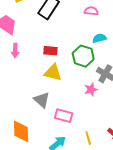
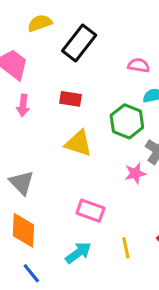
pink semicircle: (91, 11) -> (139, 65), moved
red rectangle: (50, 51) -> (71, 99), moved
gray triangle: (42, 100) -> (22, 183), moved

